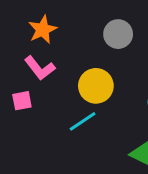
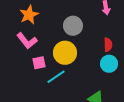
gray circle: (118, 34) -> (73, 26), moved
pink square: (22, 101) -> (39, 63), moved

